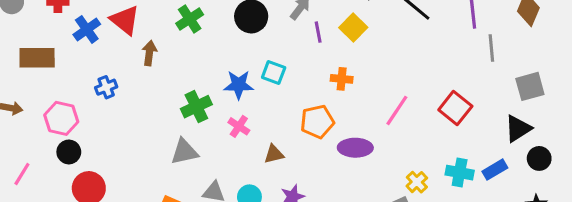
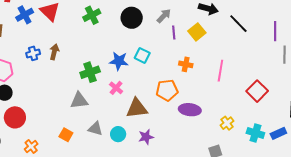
brown arrow: (149, 53) -> (54, 52), moved
pink line: (397, 110) -> (220, 71), moved, turned -30
brown triangle: (274, 154) -> (137, 108), size x1.6
yellow cross: (417, 182) -> (227, 123), moved

